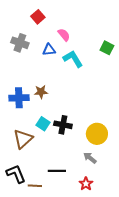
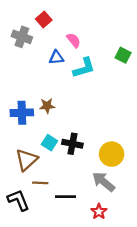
gray cross: (20, 43) -> (22, 37), moved
cyan L-shape: (73, 59) -> (84, 68), turned 105
gray arrow: (90, 158) -> (103, 182), size x1.5
brown line: (35, 186) -> (40, 183), moved

